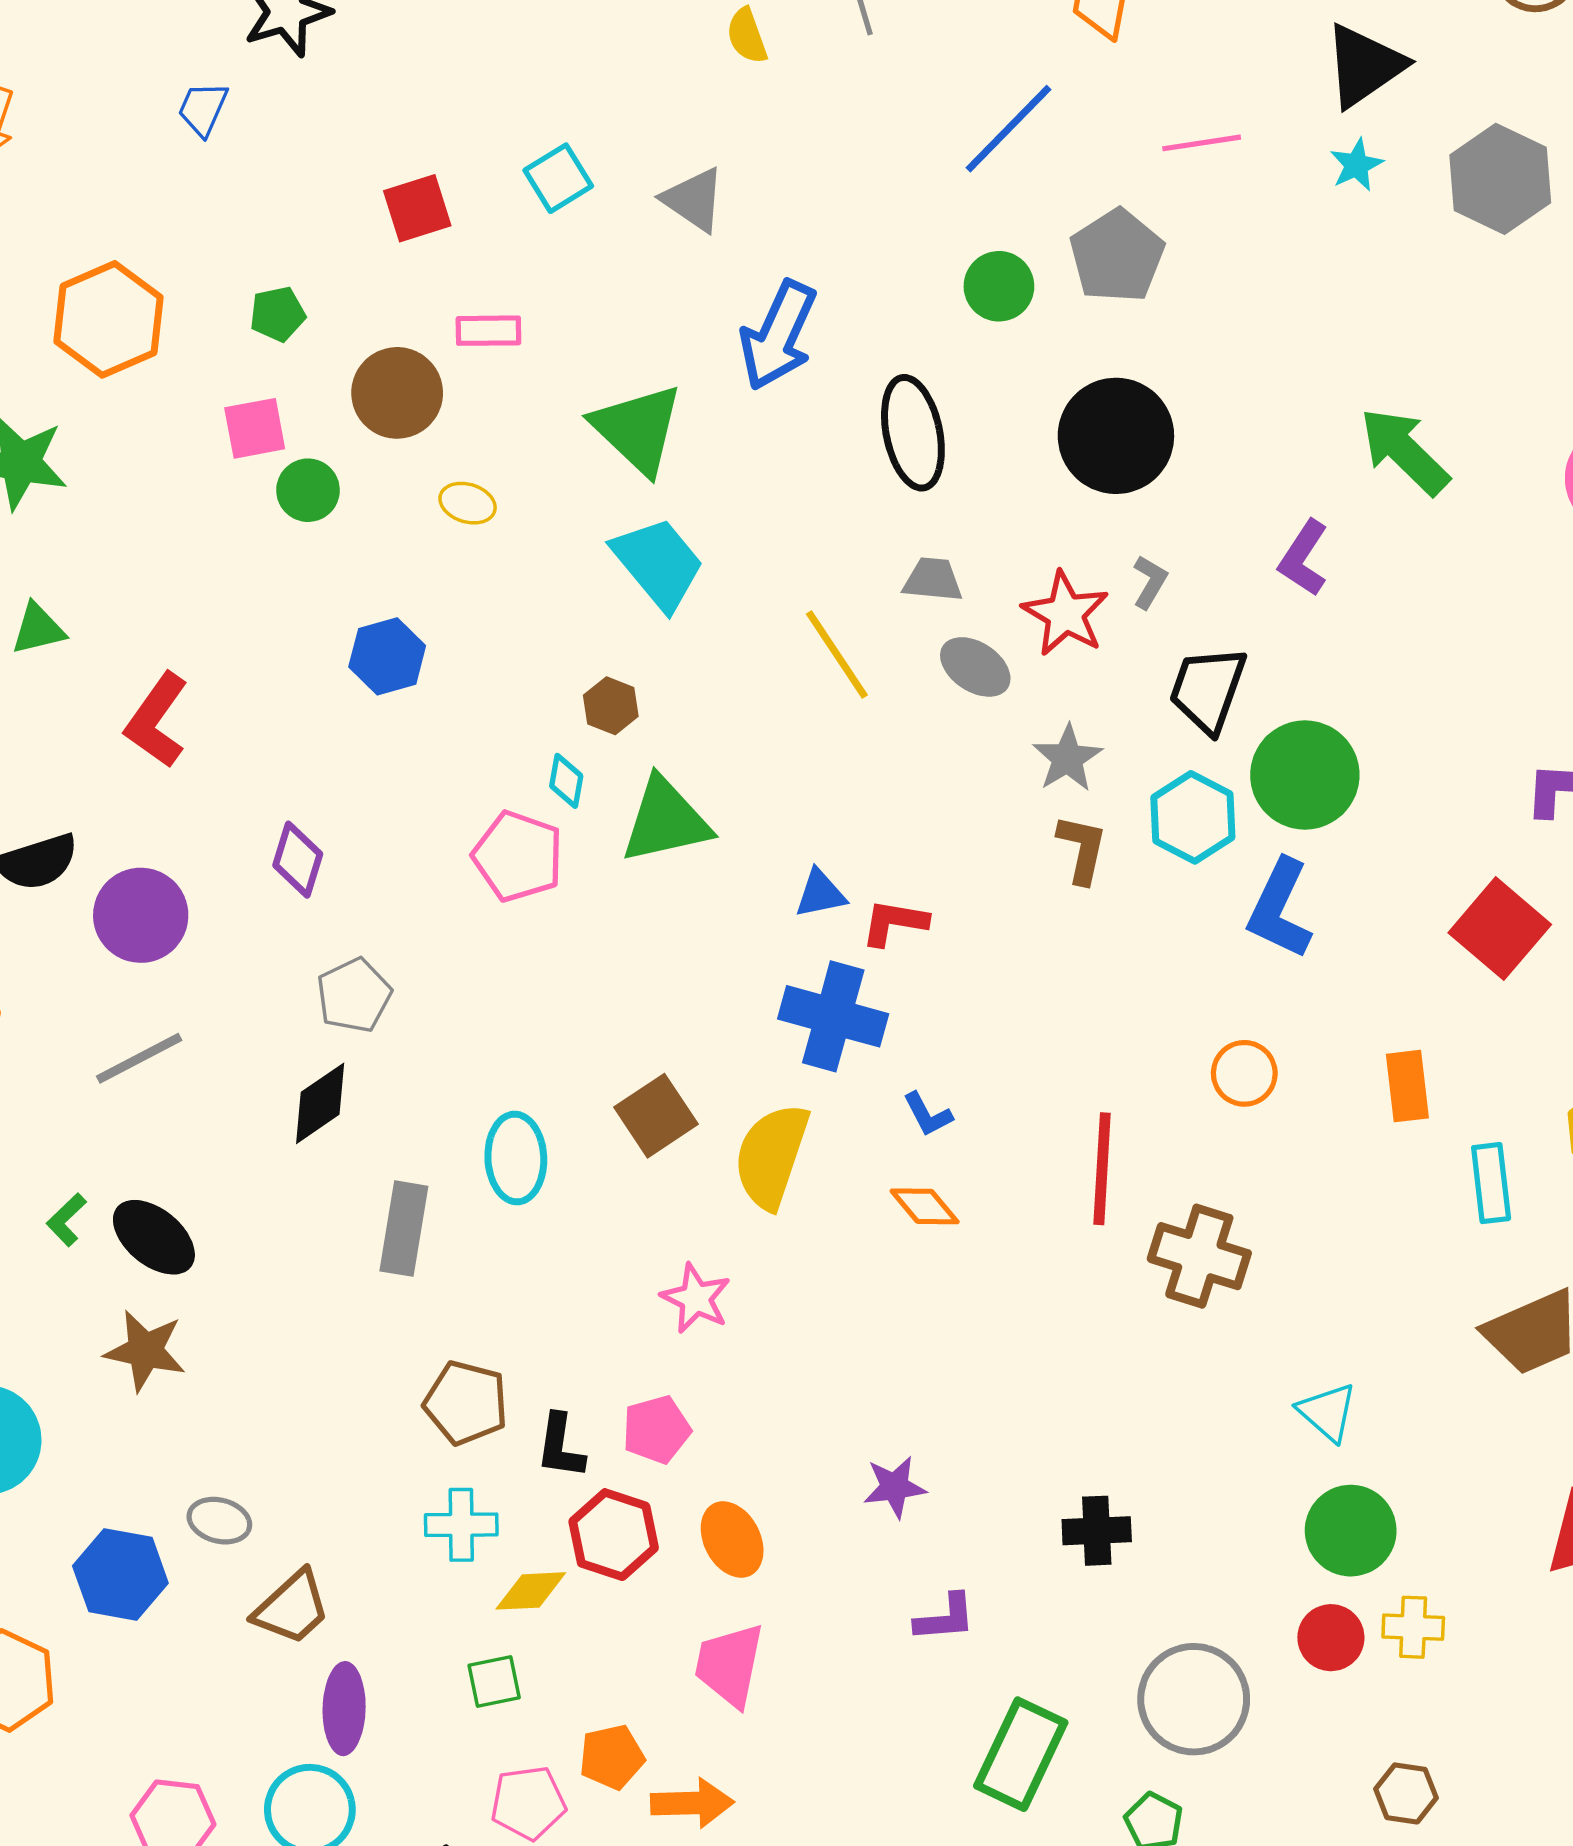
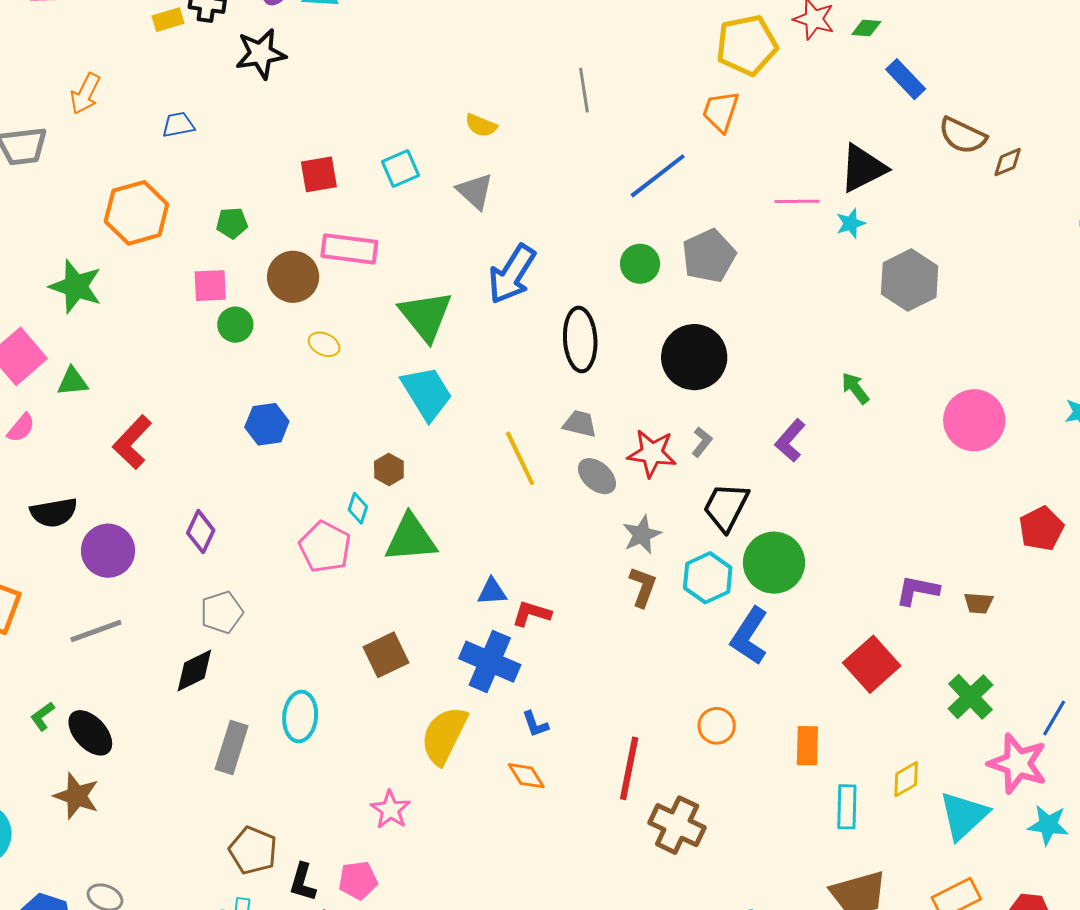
yellow semicircle: (747, 36) -> (481, 125), moved, turned -56
blue trapezoid: (203, 109) -> (178, 125), moved, turned 48
pink line: (1202, 143) -> (797, 201), moved
gray hexagon: (1500, 179) -> (910, 280), moved
pink rectangle: (488, 331) -> (349, 249), size x1.5
green arrow: (1404, 451) -> (855, 388), size x0.6
red star: (1065, 614) -> (652, 453), turned -30
brown square: (656, 1116) -> (386, 655), moved

